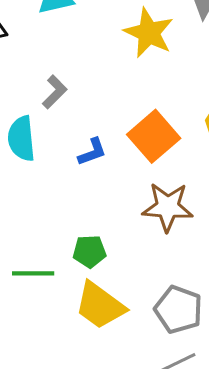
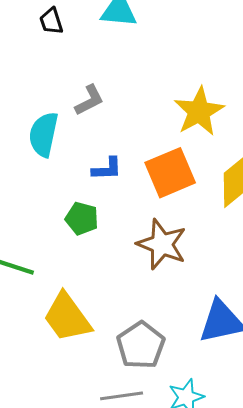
yellow star: (149, 33) -> (199, 111), moved
green pentagon: (89, 251) -> (82, 218), moved

